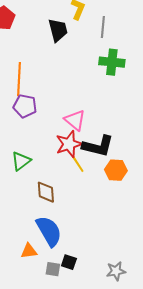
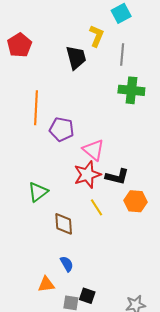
purple pentagon: (25, 106) -> (62, 129), moved
black L-shape: (98, 146) -> (117, 177), size x0.7
yellow line: (78, 164) -> (97, 207), moved
blue semicircle: (49, 231) -> (67, 264), size x0.5

